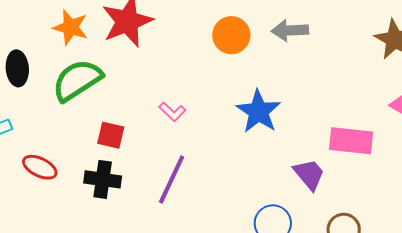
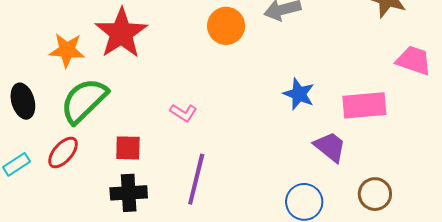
blue star: (259, 111) -> (299, 94), moved, size x0.7
red ellipse: (40, 167) -> (63, 153), moved, turned -64

